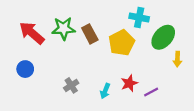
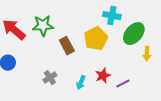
brown rectangle: (90, 34) -> (67, 46), moved

